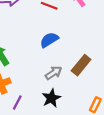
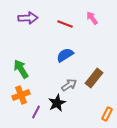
black star: (51, 98) -> (57, 103), moved

